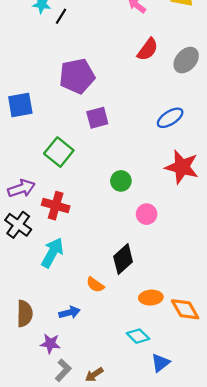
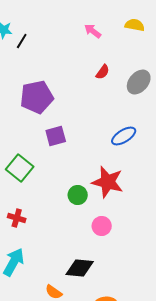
red semicircle: (148, 49) -> (103, 72), size x0.7
red star: (182, 167) -> (108, 182), moved
red cross: (56, 206) -> (17, 218), size x0.7
black diamond: (123, 259) -> (80, 268), turned 48

